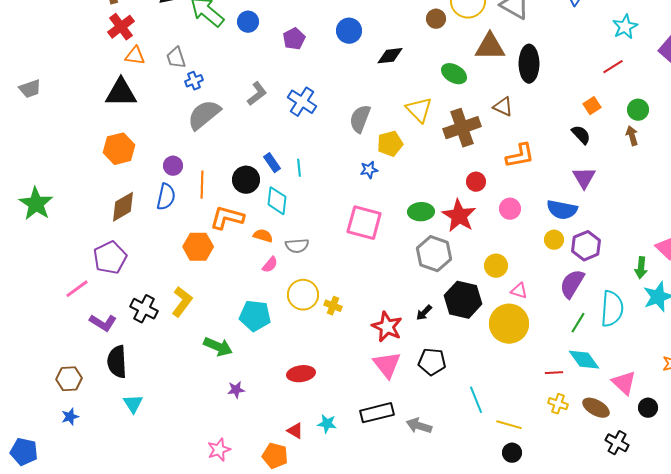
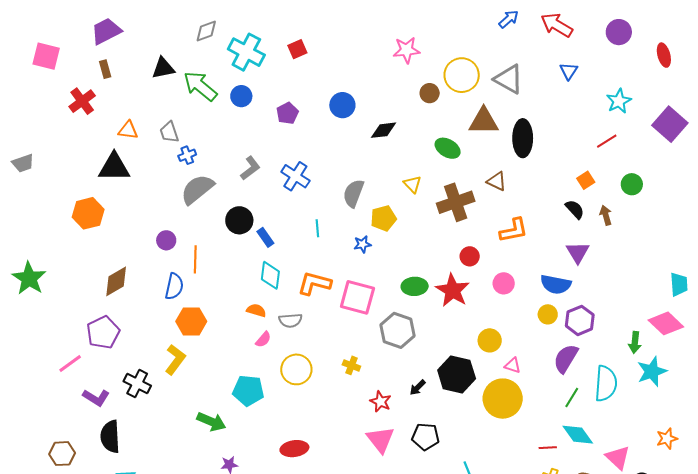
red cross: (121, 27) -> (82, 101), moved
yellow triangle: (419, 110) -> (413, 184), size x0.7
brown arrow: (632, 136) -> (606, 215), moved
orange hexagon: (119, 149) -> (88, 213), moved
cyan line: (299, 168) -> (317, 228), moved
black circle: (246, 180) -> (239, 220), moved
blue semicircle: (166, 197) -> (174, 286), moved
orange L-shape: (227, 218) -> (314, 283), moved
gray hexagon: (434, 254) -> (398, 330), moved
yellow L-shape: (182, 302) -> (175, 359), moved
yellow cross: (333, 306) -> (351, 365), moved
red star: (387, 327) -> (380, 402), size x0.7

